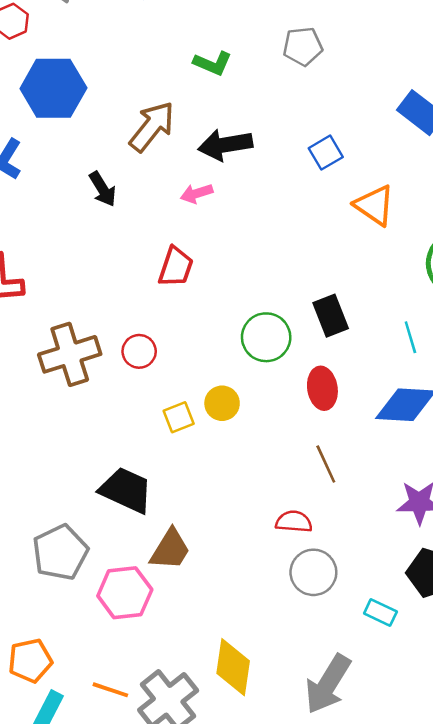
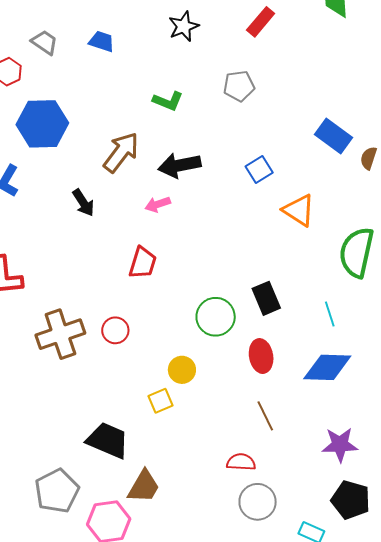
yellow square: (179, 417) -> (161, 401), moved

